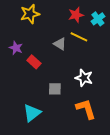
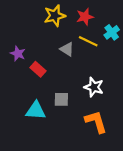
yellow star: (30, 14) -> (55, 16), moved
cyan cross: (98, 19) -> (112, 32), moved
cyan triangle: (32, 113) -> (36, 111), moved, turned 42

